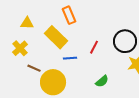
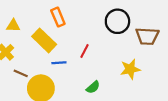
black circle: (125, 41) -> (117, 21), moved

